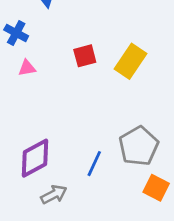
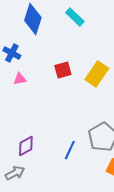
purple diamond: (35, 158) -> (26, 146), size x0.7
gray arrow: (54, 194) -> (15, 173), moved

